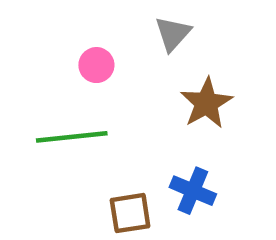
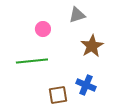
gray triangle: (173, 34) -> (77, 15), turned 30

